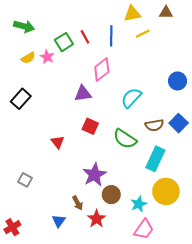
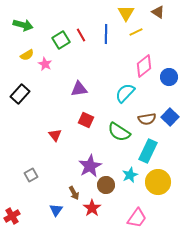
brown triangle: (166, 13) -> (158, 12), turned 32
yellow triangle: (132, 14) -> (126, 13), turned -48
pink star: (47, 57) -> (45, 64), moved
pink diamond: (102, 69) -> (144, 66), moved
gray square: (25, 180) -> (31, 175), moved, turned 32
cyan star: (139, 204) -> (130, 175), moved

